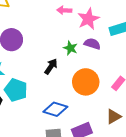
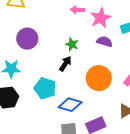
green star: (70, 48) -> (72, 44), moved
cyan pentagon: (16, 90) -> (45, 88), moved

